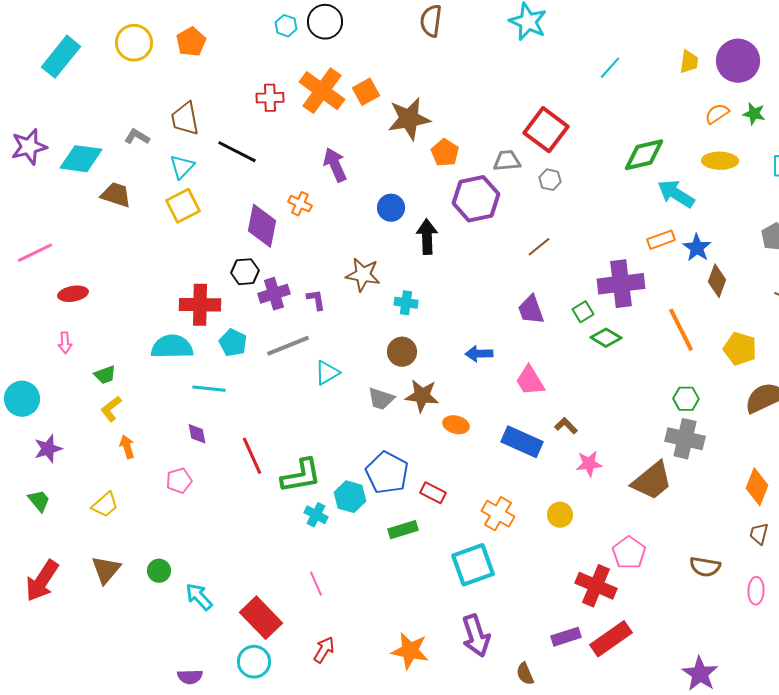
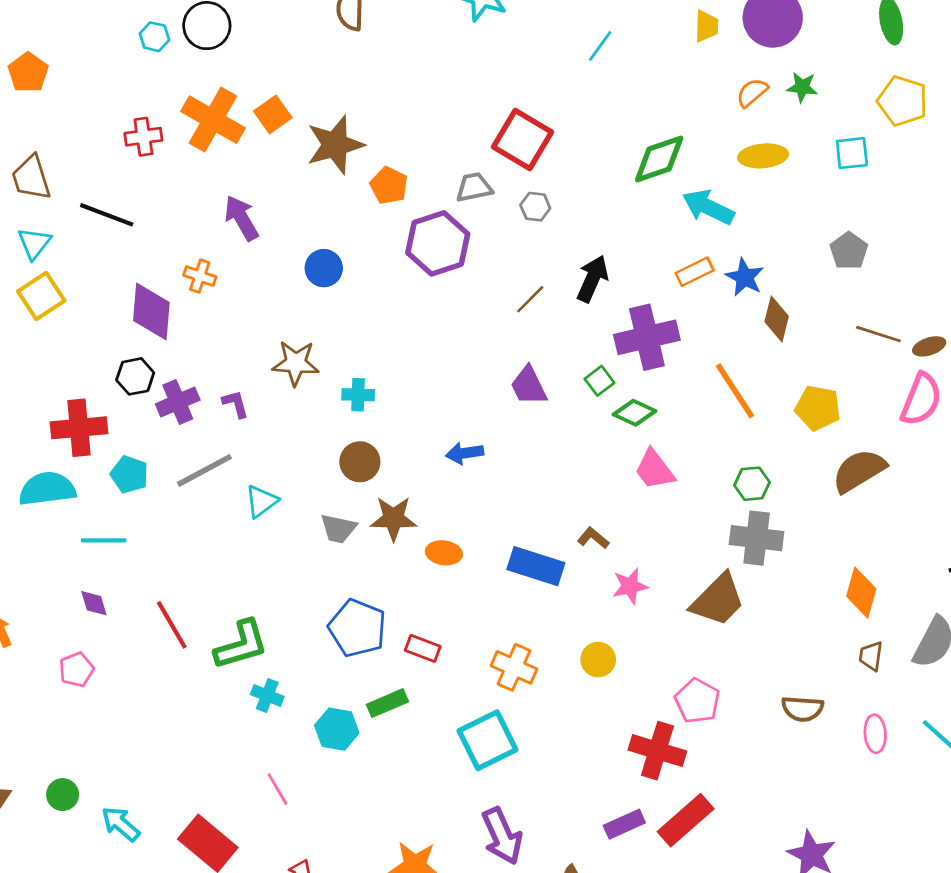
black arrow: (427, 237) -> (592, 279), moved, turned 32
pink trapezoid: (530, 381) -> (654, 470), moved
cyan hexagon: (350, 497) -> (337, 729), moved

